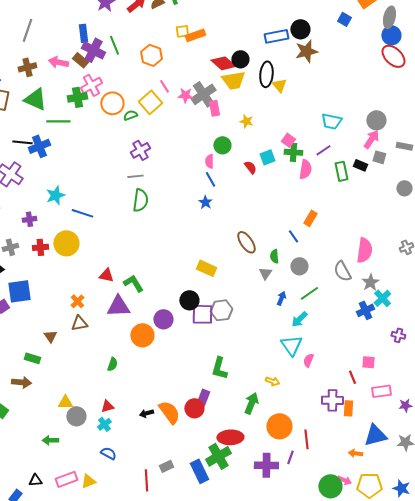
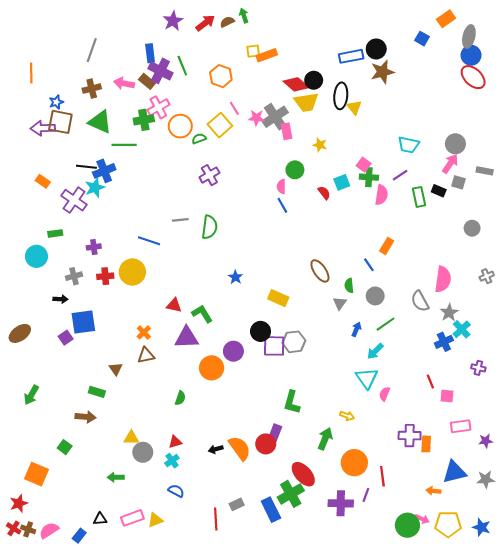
gray line: (135, 176) -> (180, 220), moved
gray circle: (404, 188) -> (472, 228), moved
cyan star: (55, 195) -> (95, 188), moved
blue star: (205, 202) -> (236, 277), moved
red line: (352, 377) -> (430, 381), moved
red ellipse: (230, 437) -> (303, 474), turned 50

